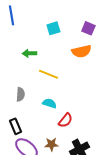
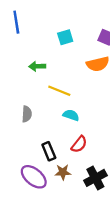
cyan semicircle: (49, 103) -> (71, 115), moved
black rectangle: (15, 126) -> (49, 151), moved

